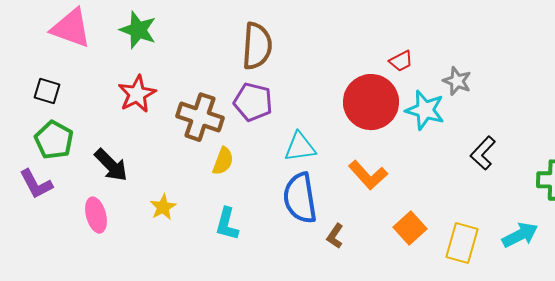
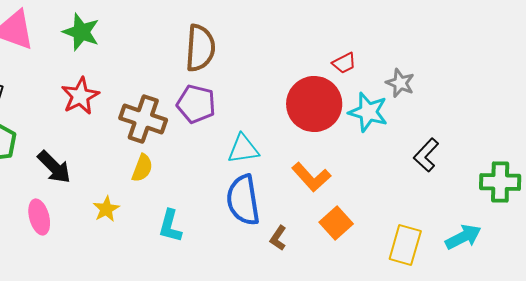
yellow semicircle: (223, 161) -> (142, 168), moved
orange square: (410, 228) -> (336, 223), moved

